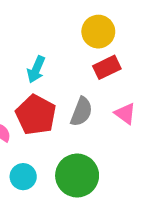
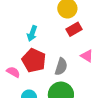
gray semicircle: (81, 112) -> (61, 67), moved

